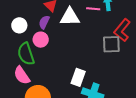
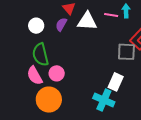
pink circle: (41, 40) -> (57, 73), moved
white rectangle: (78, 77) -> (116, 82), moved

